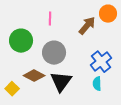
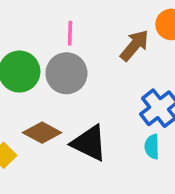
gray circle: (54, 53) -> (66, 73), moved
black triangle: (61, 82) -> (89, 143), turned -40

